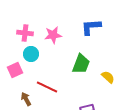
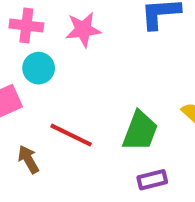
green trapezoid: (81, 64) -> (140, 131), moved

